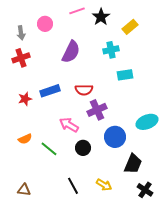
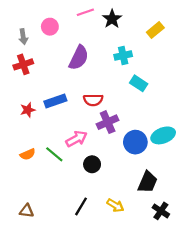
yellow rectangle: (130, 27) -> (155, 30), moved
cyan rectangle: (125, 75) -> (139, 83), turned 42
pink arrow: (69, 125) -> (77, 139), turned 120
blue circle: (115, 137) -> (135, 142), moved
green line: (49, 149) -> (54, 154), moved
black line: (73, 186) -> (81, 206), turned 60

